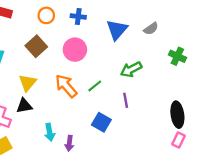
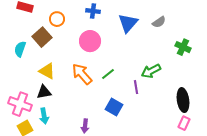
orange circle: (46, 15) -> (57, 19), moved
brown square: (36, 46) -> (42, 37), moved
green arrow: (131, 69) -> (151, 71), moved
yellow triangle: (28, 83) -> (47, 71), turned -42
cyan arrow: (50, 132) -> (44, 116), moved

